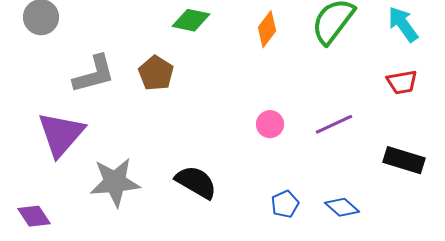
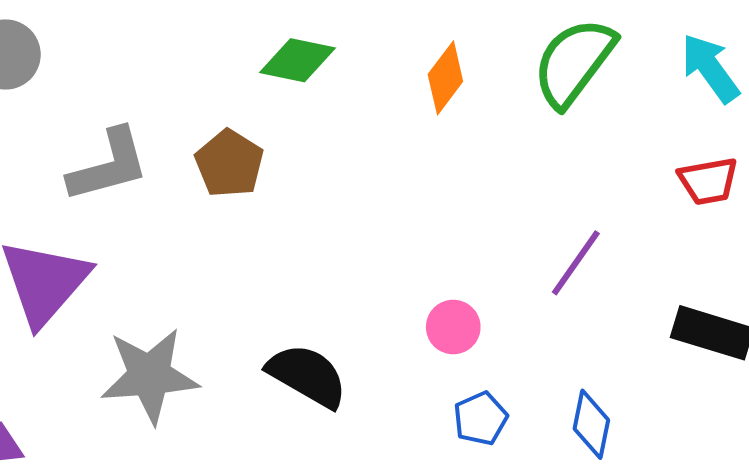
pink circle: (270, 124) -> (453, 327), moved
purple line: (334, 124) -> (576, 263), turned -30
blue diamond: (342, 207) -> (591, 424), turned 60

